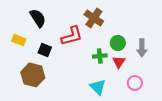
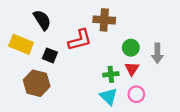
brown cross: (94, 18) -> (104, 20), turned -30
yellow rectangle: (19, 40) -> (21, 44), size x1.5
green cross: (100, 56) -> (111, 74), moved
pink circle: (135, 83) -> (136, 94), moved

